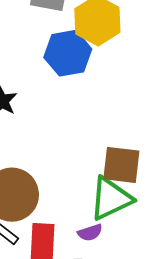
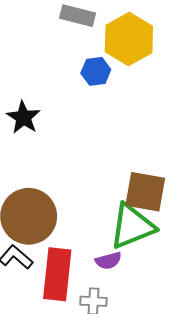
blue hexagon: (68, 53) -> (96, 71), size x0.6

